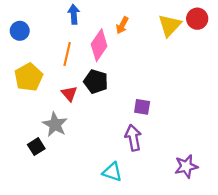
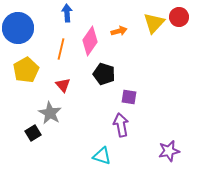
orange arrow: (122, 25) -> (119, 31), moved, turned -133
blue circle: (20, 31) -> (18, 28), size x1.8
black pentagon: (96, 82) -> (104, 74), moved

